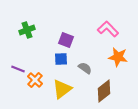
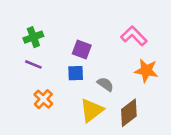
purple line: (18, 69) -> (33, 64), moved
yellow triangle: (62, 89) -> (92, 110), moved

